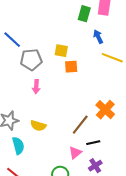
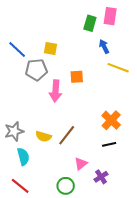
yellow square: (61, 51) -> (51, 48), moved
pink arrow: (36, 87) -> (56, 91), moved, size x1.5
brown line: (80, 125) -> (67, 135), moved
black line: (93, 143) -> (109, 144), moved

